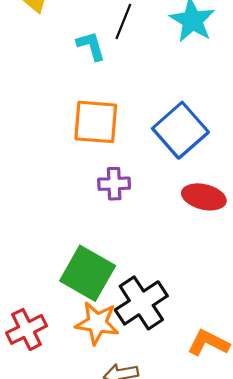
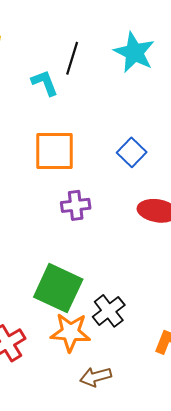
blue square: (180, 130) -> (132, 152), size x0.6
black cross: (141, 303) -> (109, 311), size x0.7

